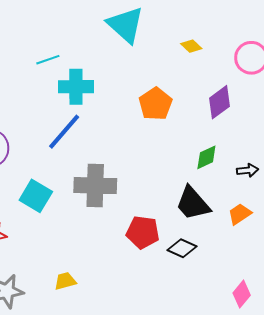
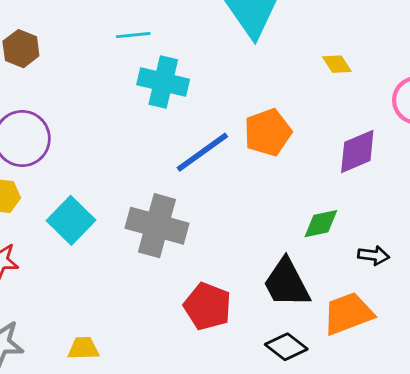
blue line: (64, 132) -> (202, 152), moved
orange trapezoid: (240, 214) -> (348, 313), size x1.5
black diamond: (182, 248) -> (286, 347), moved

